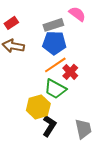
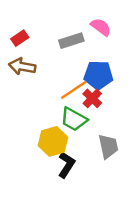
blue pentagon: (54, 43) -> (98, 75), moved
gray trapezoid: (83, 129) -> (108, 146), moved

